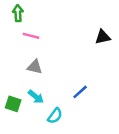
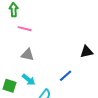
black triangle: (103, 37) -> (87, 52), moved

